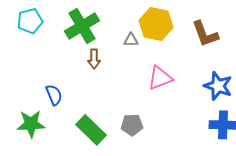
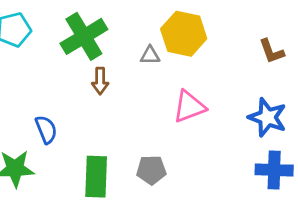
brown L-shape: (205, 34) -> (271, 51), moved, size x0.7
green rectangle: (91, 130) -> (96, 177), turned 48

